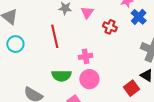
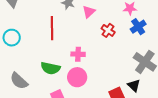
cyan circle: (15, 44) -> (12, 38), moved

